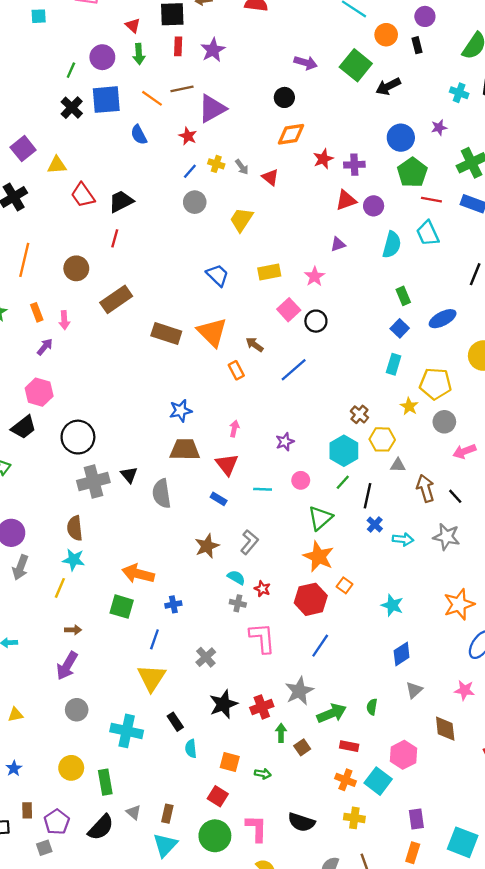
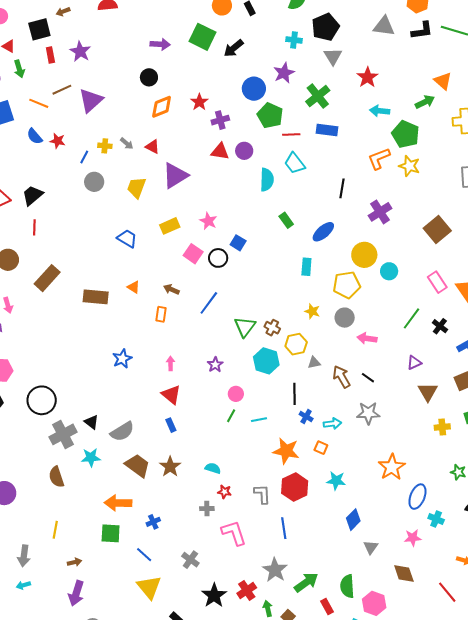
purple star: (439, 128) -> (284, 73), size x1.5
red star: (188, 136) -> (58, 141), moved
red star: (323, 159) -> (199, 102), moved
red triangle: (346, 200) -> (220, 151), turned 42
purple triangle: (338, 244) -> (175, 176), moved, size x2.0
blue square: (400, 328) -> (238, 243), moved
orange triangle: (212, 332) -> (134, 287), size x0.5
cyan rectangle: (394, 364) -> (306, 267), moved
orange rectangle: (236, 370) -> (161, 314), turned 49
yellow pentagon: (435, 384) -> (347, 285), moved
brown trapezoid: (185, 450) -> (138, 466), moved, turned 48
pink arrow: (464, 451) -> (367, 338), turned 42
green line: (343, 482) -> (231, 416), moved
cyan line: (263, 489) -> (259, 420), moved
gray semicircle: (162, 494) -> (122, 431), turned -100
blue rectangle: (219, 499) -> (171, 425), turned 48
green triangle: (320, 518) -> (245, 327), moved
gray L-shape: (249, 542) -> (262, 494), moved, turned -30
orange star: (319, 557) -> (286, 451), moved
cyan star: (74, 560) -> (91, 458), moved
gray arrow: (20, 567) -> (24, 556), moved
cyan semicircle: (236, 577) -> (213, 468), moved
orange square: (345, 585) -> (321, 448), moved
red hexagon: (311, 599) -> (295, 487), moved
blue line: (154, 639) -> (144, 555), turned -54
blue line: (320, 646) -> (284, 528), turned -30
green semicircle: (372, 707) -> (347, 586), moved, size x1.6
red rectangle: (349, 746) -> (327, 607), turned 63

